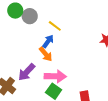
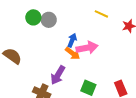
yellow line: (55, 26) -> (101, 14), moved
pink arrow: (55, 76) -> (87, 48), moved

